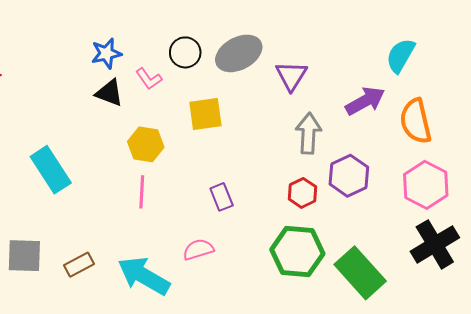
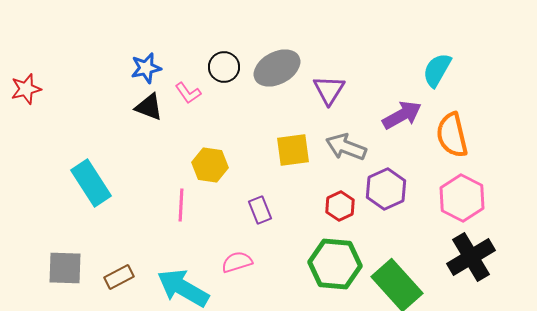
yellow square: (205, 114) -> (293, 150), moved
gray arrow: (308, 133) -> (346, 147), turned -72
yellow hexagon: (146, 144) -> (210, 165), moved

